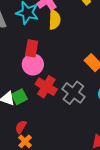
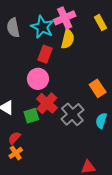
red rectangle: (32, 48) -> (45, 54), moved
green square: (19, 97) -> (31, 116), moved

